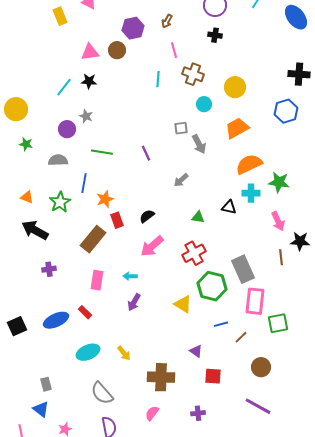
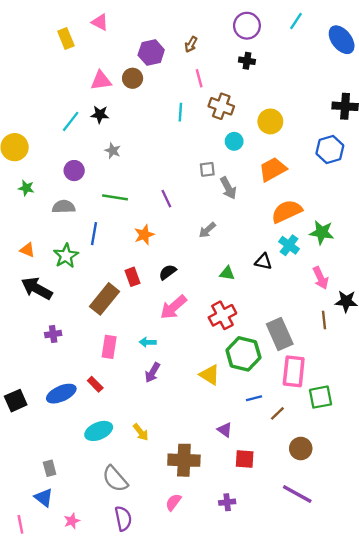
gray star: (86, 116) -> (113, 151), moved
cyan cross: (251, 193) -> (289, 245), turned 36
orange star: (105, 199) -> (144, 235), moved

